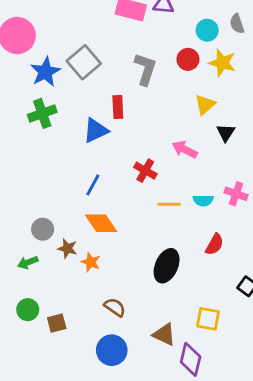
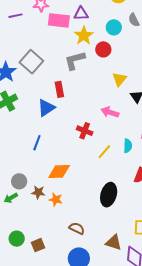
yellow star: (222, 63) -> (84, 36), moved, turned 30
gray L-shape: (145, 69) -> (75, 60), turned -115
blue line: (93, 185) -> (37, 143), moved
cyan semicircle: (203, 200) -> (128, 146), turned -80
yellow line: (169, 204) -> (104, 152), turned -42
orange diamond: (101, 223) -> (59, 172), turned -50
green arrow: (28, 262) -> (11, 198), moved

